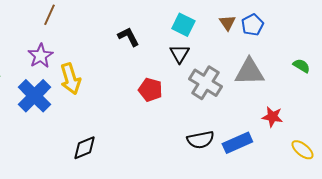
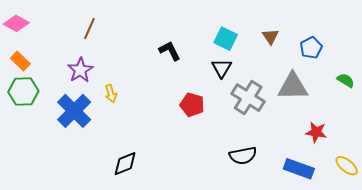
blue pentagon: (252, 25) -> (311, 48), moved
yellow arrow: (70, 79) -> (111, 94), size x0.6
blue rectangle: (237, 143) -> (299, 169), moved, turned 44

